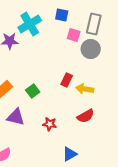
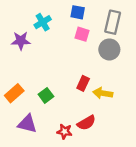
cyan cross: (30, 24) -> (43, 22), size x0.7
pink square: (74, 35) -> (82, 34), moved
red semicircle: (86, 116) -> (86, 123), moved

